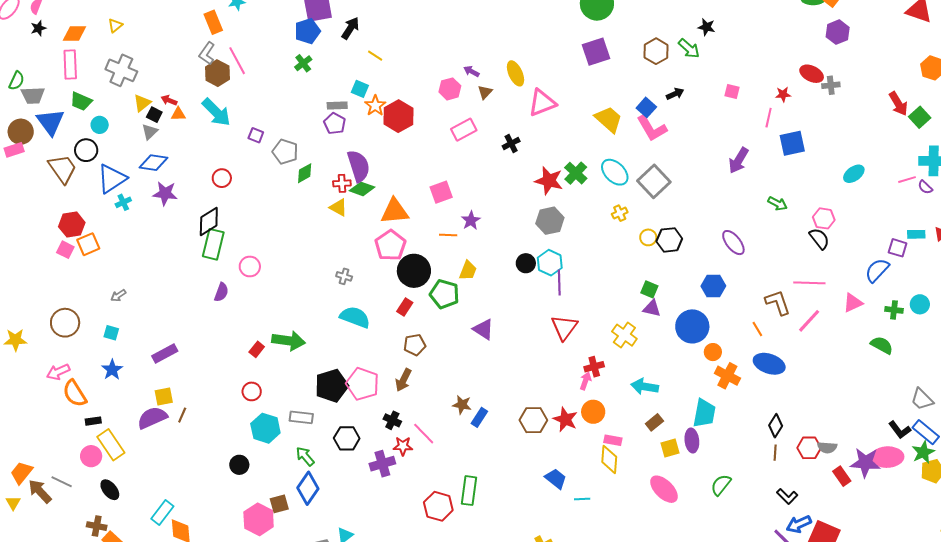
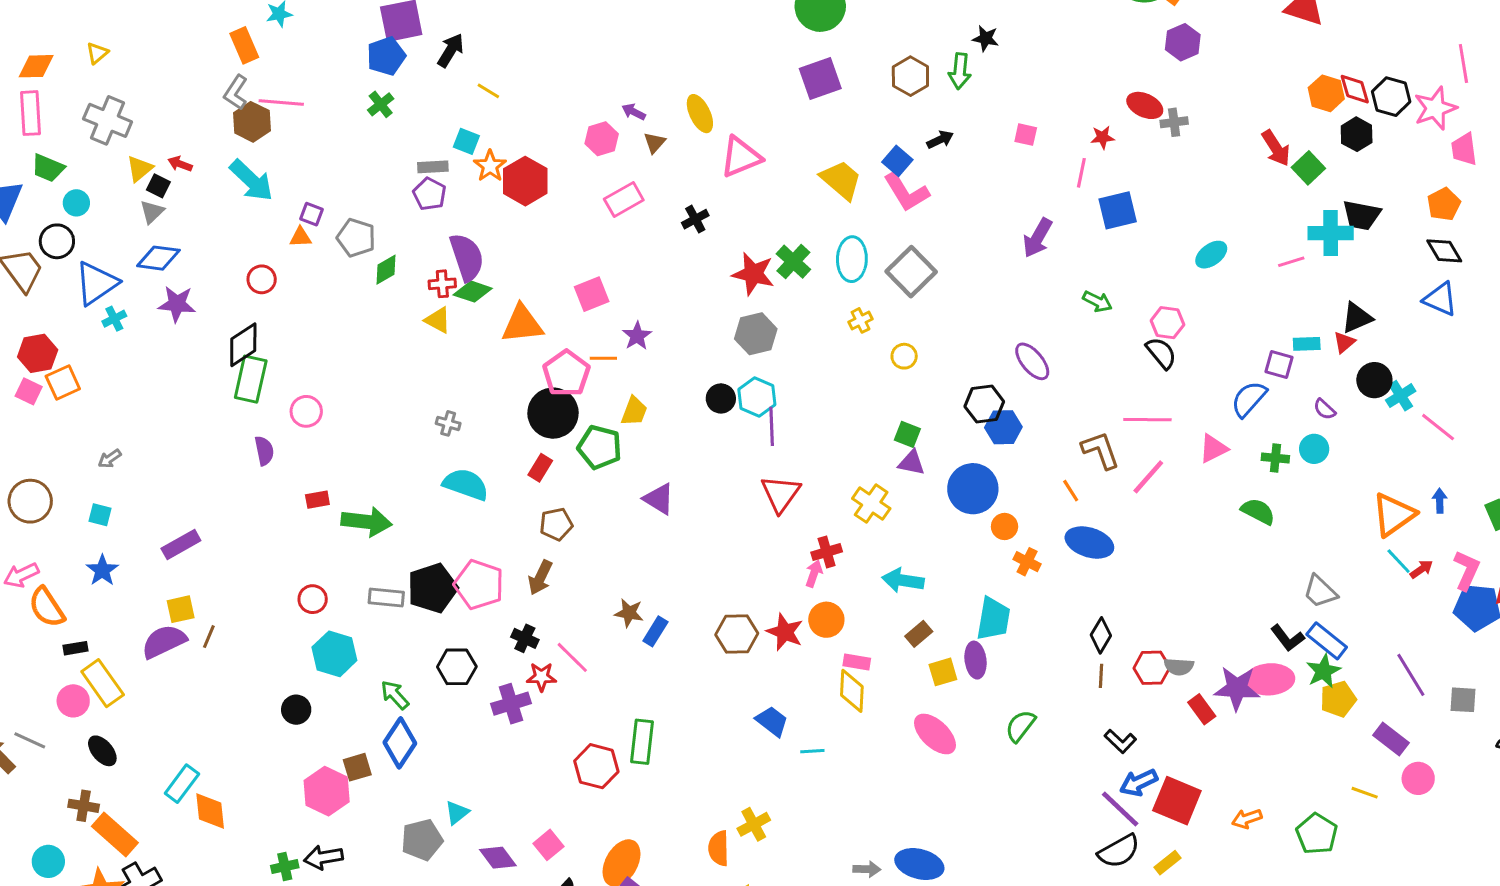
green arrow: (689, 48) -> (960, 71), turned 55
pink line: (237, 61) -> (281, 103), turned -56
orange triangle: (178, 114) -> (300, 237), moved
cyan ellipse: (615, 172) -> (852, 259), turned 48
purple semicircle: (925, 187) -> (1325, 409), moved
black hexagon: (669, 240) -> (984, 404), moved
pink pentagon: (390, 245) -> (566, 373), moved
purple semicircle: (221, 292) -> (264, 451), turned -30
red rectangle: (257, 349) -> (317, 500), moved, turned 42
orange cross: (727, 376) -> (1027, 562), size x0.7
gray rectangle: (301, 417) -> (386, 598), moved

